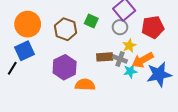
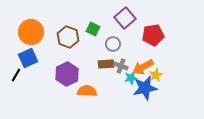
gray circle: (120, 27) -> (113, 44), moved
yellow star: (129, 46) -> (156, 75), moved
blue star: (159, 74) -> (145, 88), moved

